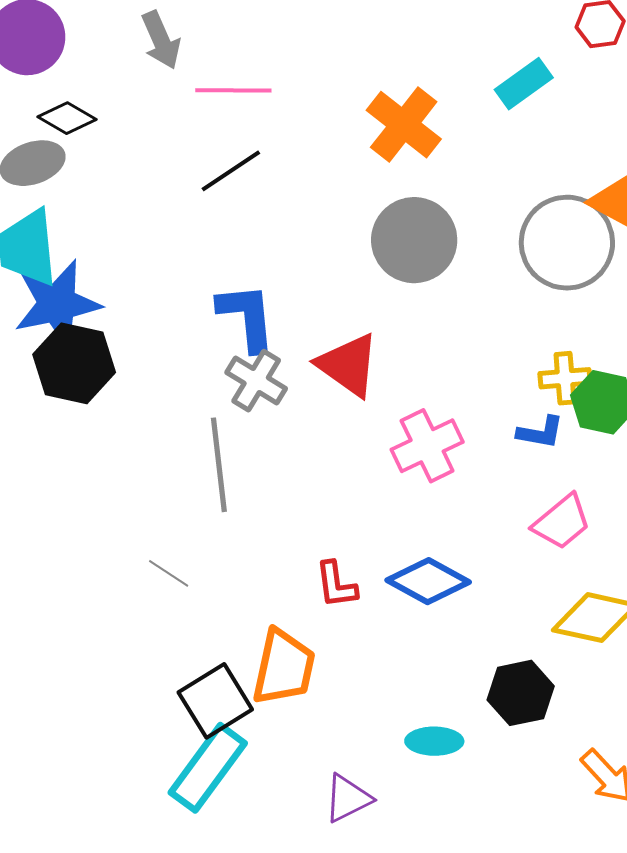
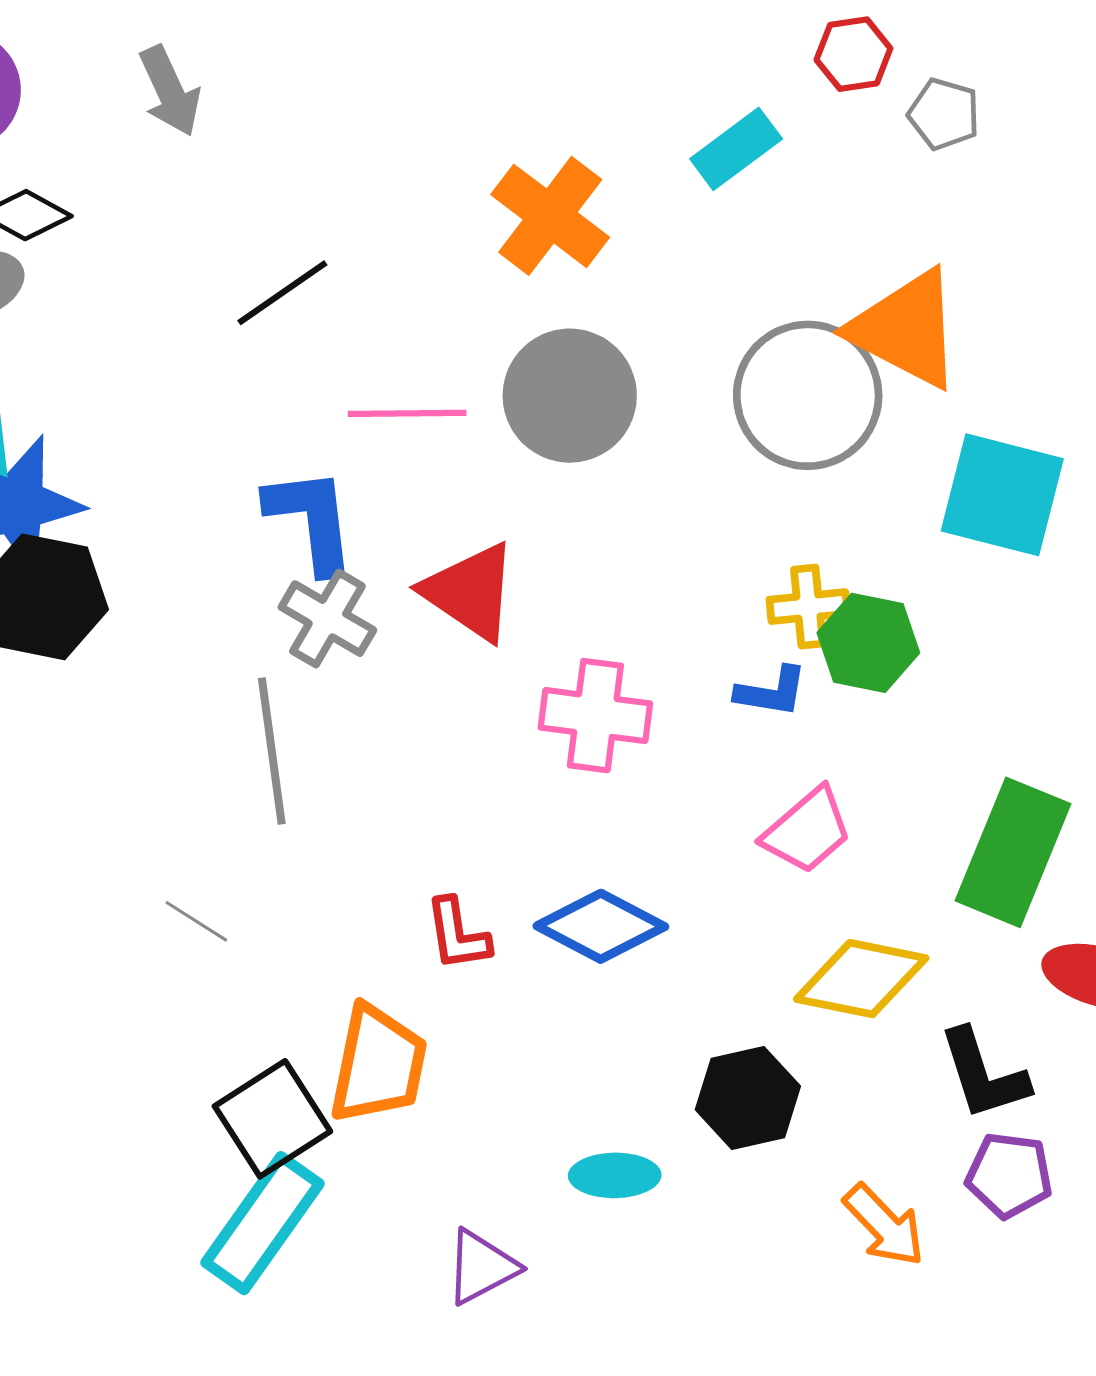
pink line: (233, 90) -> (407, 413), moved
pink cross: (427, 446) -> (595, 716), turned 34

